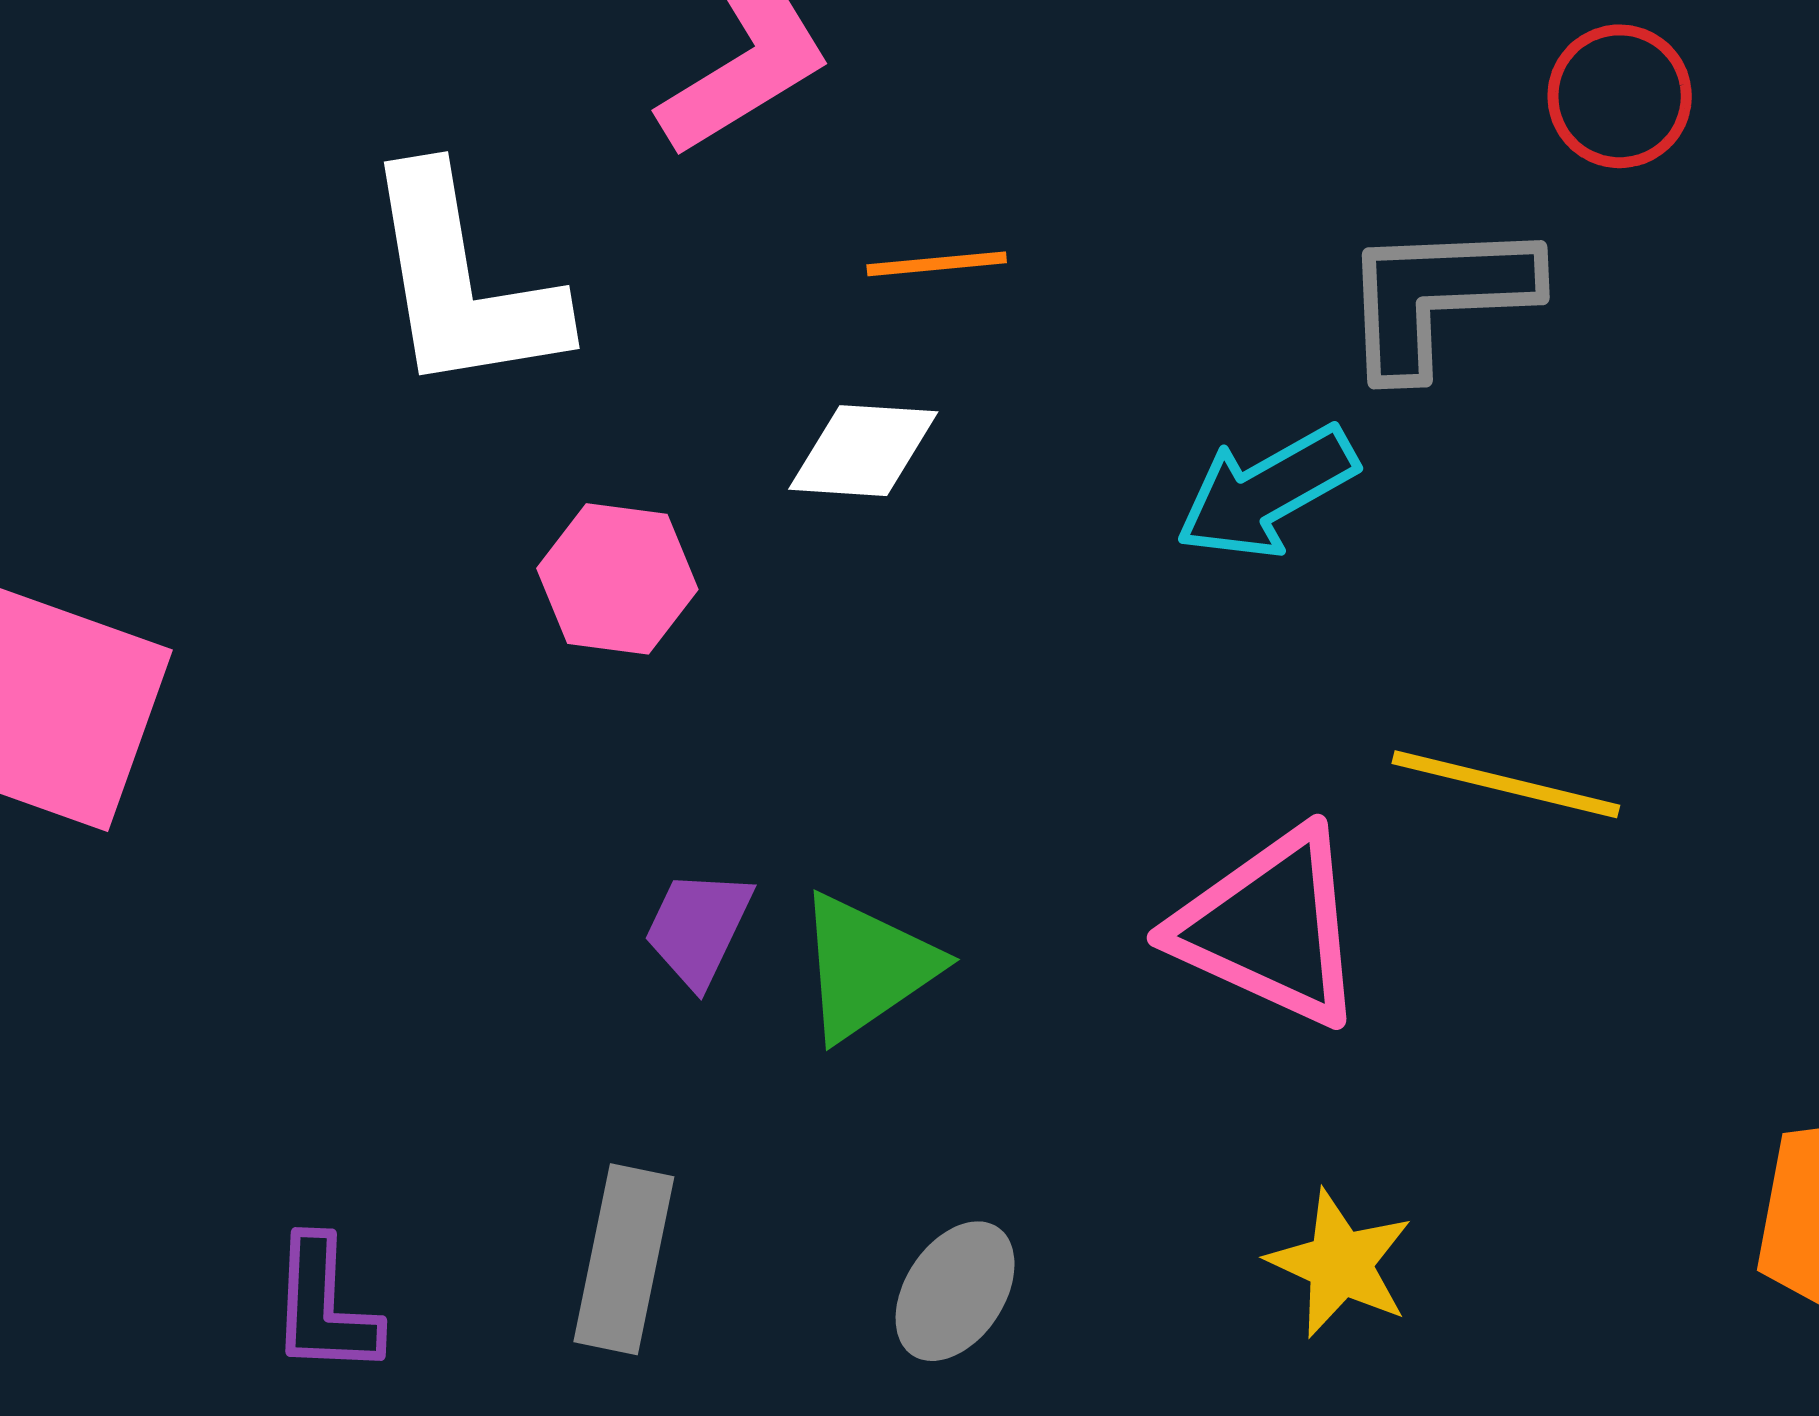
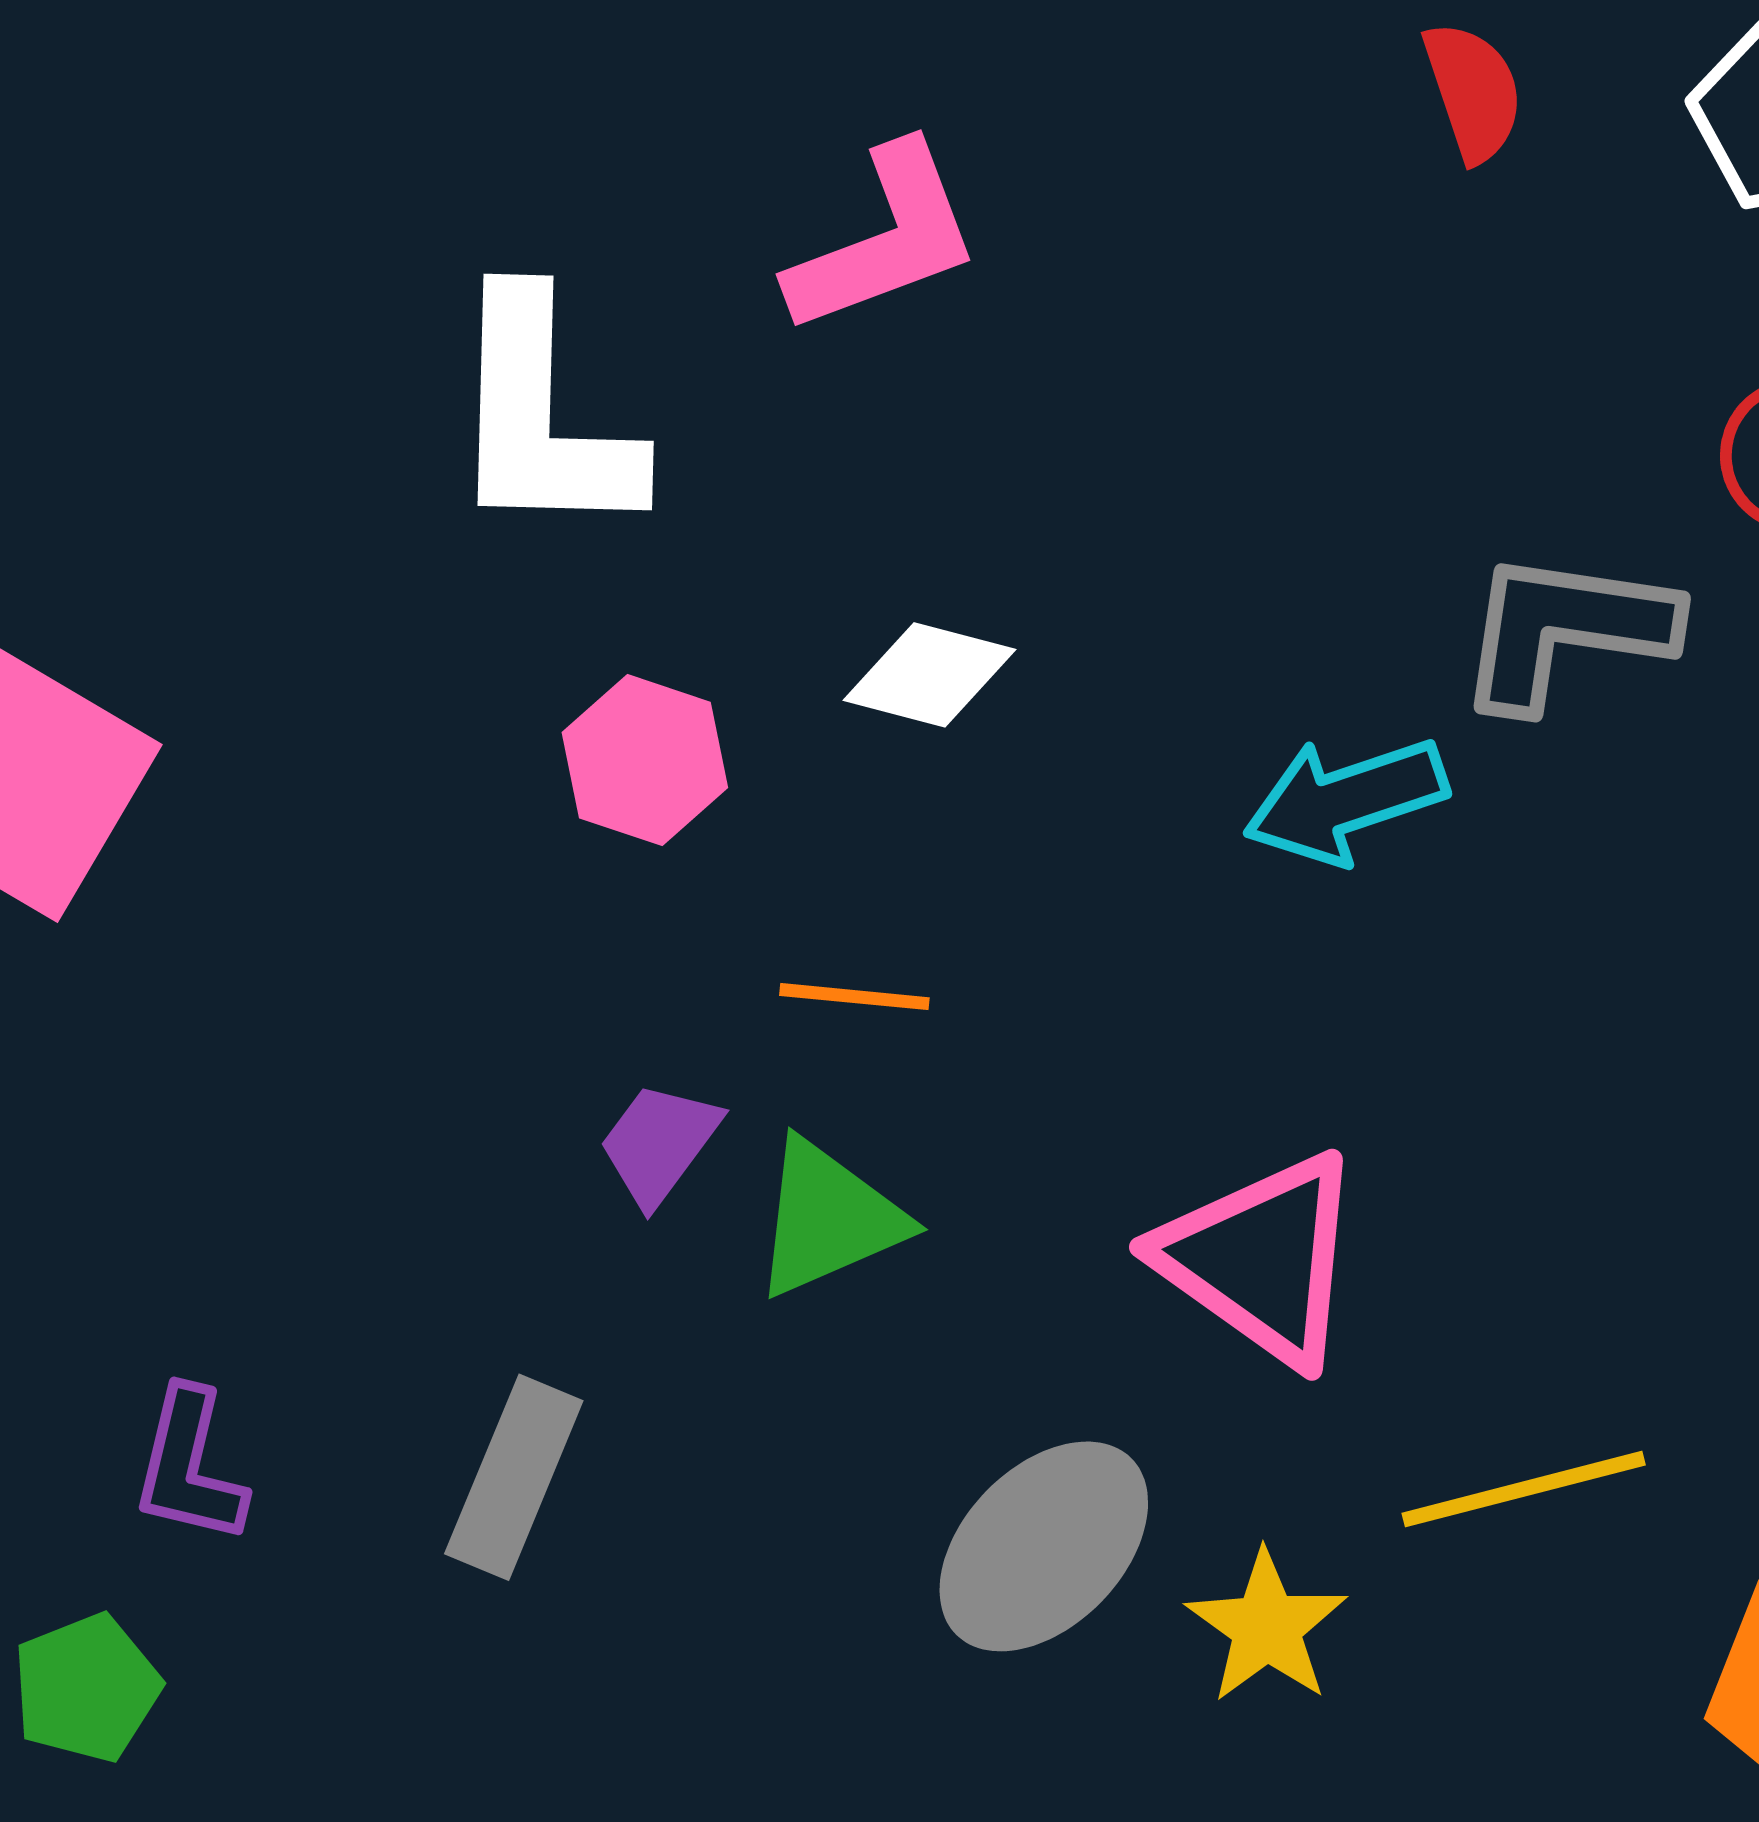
orange line: (937, 264) -> (854, 997), moved
yellow line: (1506, 784) -> (1524, 1489), moved, turned -39
gray ellipse: (955, 1291) -> (1044, 1546), moved, size x1.5

